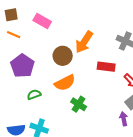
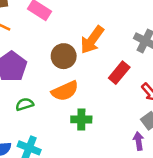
red rectangle: (106, 67) -> (119, 73), turned -60
green cross: (79, 104) -> (81, 119), turned -35

